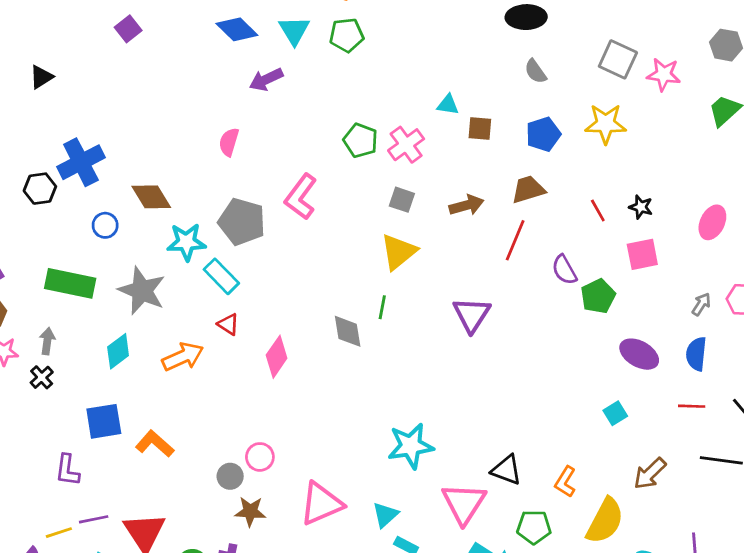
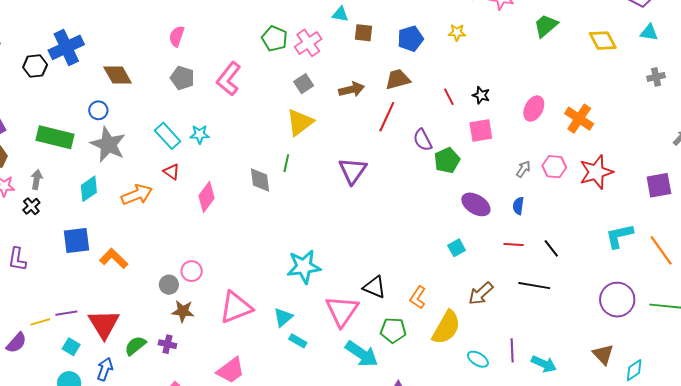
yellow star: (606, 124) -> (457, 32), size x0.6
gray square: (402, 200) -> (304, 84), turned 36
gray pentagon: (242, 222) -> (182, 78), moved, size x0.7
blue circle: (105, 225) -> (98, 110), moved
cyan star: (186, 242) -> (200, 134), moved, size x0.7
blue semicircle: (696, 354) -> (518, 206), size x0.7
purple L-shape: (67, 470) -> (17, 259), moved

